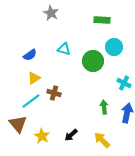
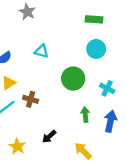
green rectangle: (102, 20) -> (94, 19), moved
green circle: (93, 61) -> (73, 79), moved
black arrow: (71, 135) -> (49, 137), moved

